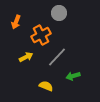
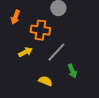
orange cross: (41, 35) -> (40, 30), turned 36
green arrow: (73, 76) -> (72, 71), turned -96

